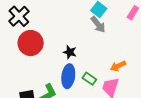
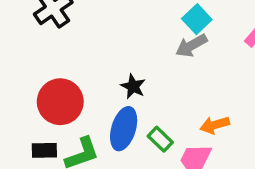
gray arrow: (98, 24) -> (191, 46), turned 90
red circle: (31, 43) -> (60, 102), moved

